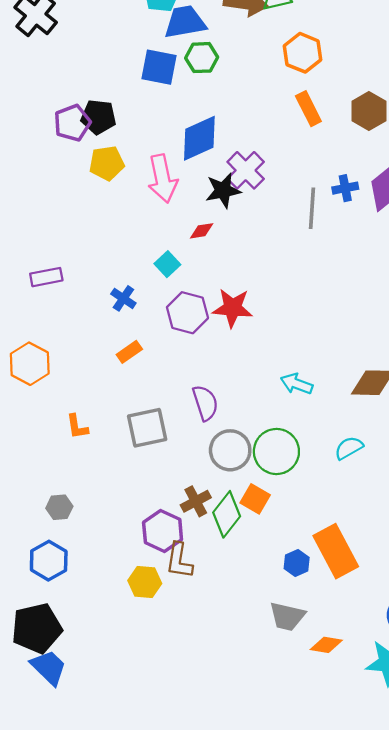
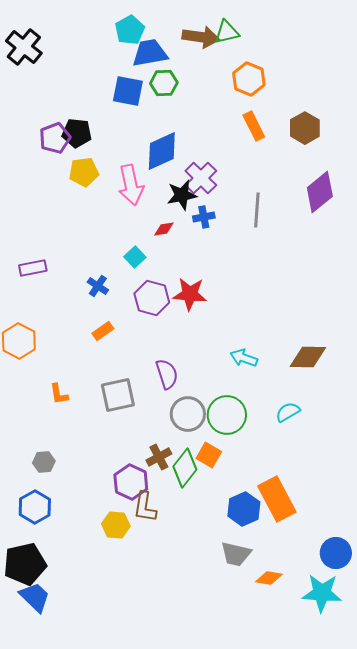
blue cross: (345, 188) -> (204, 217), moved
blue hexagon: (297, 563) -> (244, 509), size x1.5

